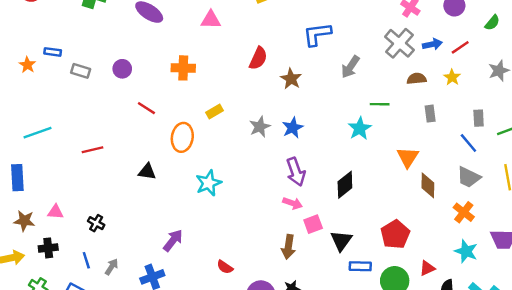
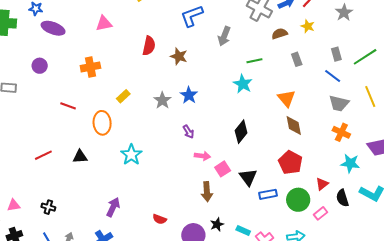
purple circle: (122, 69) -> (40, 66), moved
red line: (92, 150) -> (43, 155), moved
purple arrow: (296, 172) -> (188, 132), moved, size x0.6
brown diamond: (428, 185) -> (294, 126), moved

